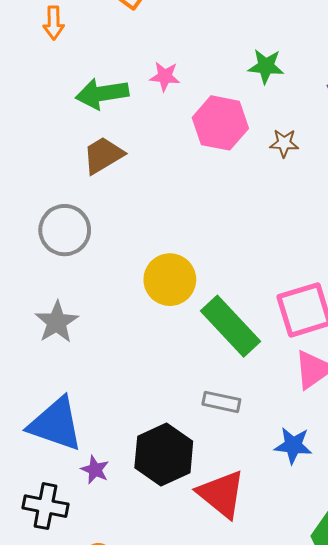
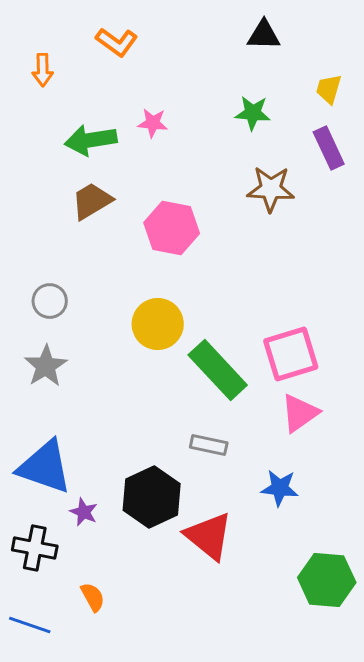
pink hexagon: (220, 123) -> (172, 228), moved
brown star: (284, 143) -> (271, 189), size x1.6
gray circle: (65, 230) -> (50, 301), moved, size x0.7

